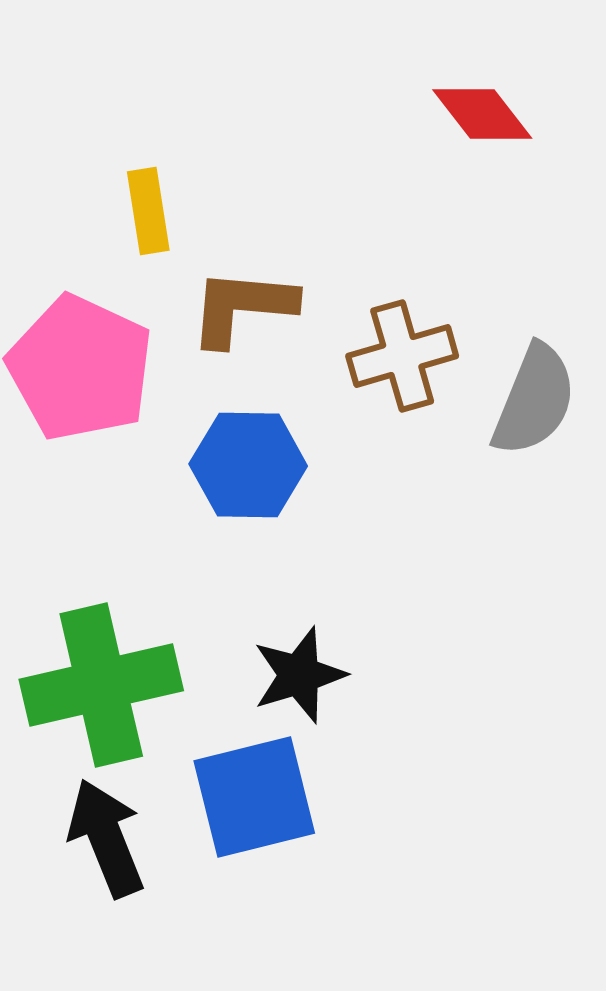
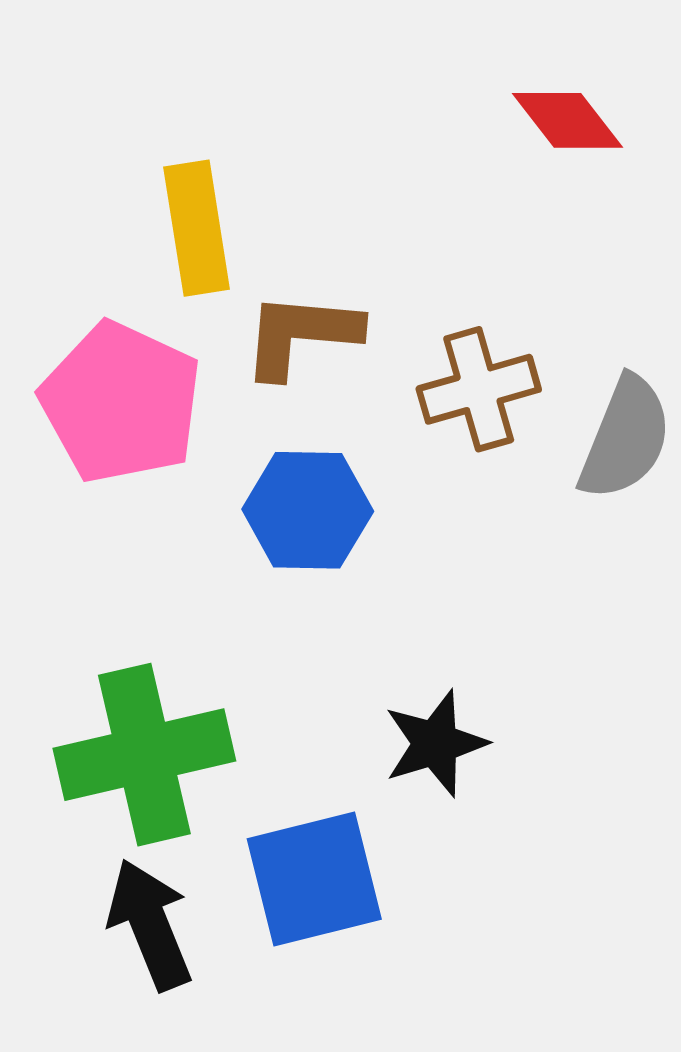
yellow rectangle: (148, 211) -> (197, 228), size x1.4
black star: (299, 675) -> (435, 743), moved

